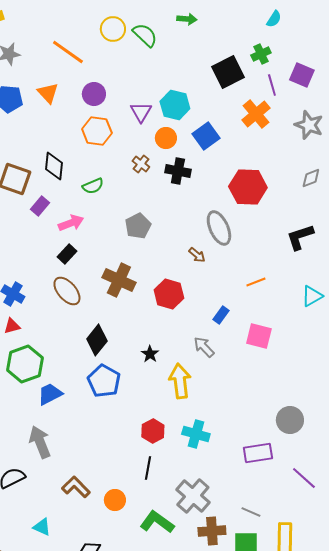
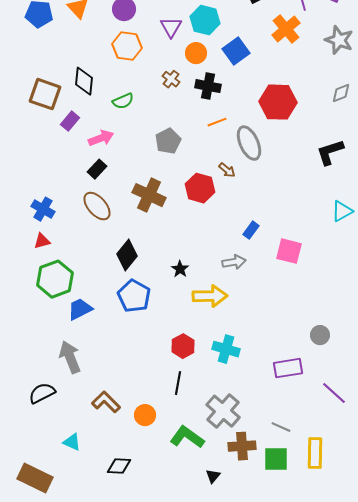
orange line: (256, 282) -> (217, 122), moved
red hexagon: (169, 294) -> (200, 188), moved
gray arrow: (204, 347) -> (234, 262), turned 125
yellow arrow: (180, 381) -> (210, 296), turned 96
gray circle: (290, 420) -> (320, 335), size x0.7

